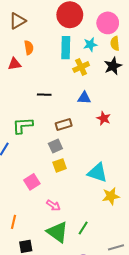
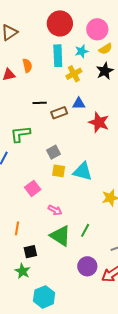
yellow semicircle: (115, 43) -> (105, 49), turned -112
orange semicircle: (29, 48) -> (27, 65), moved
red star: (104, 118) -> (99, 122), size x1.5
brown rectangle: (64, 124) -> (59, 113), moved
yellow square: (60, 165) -> (59, 171), turned 32
cyan triangle: (97, 173) -> (83, 171), moved

